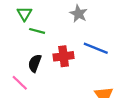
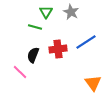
green triangle: (24, 14) -> (46, 12), moved
blue line: (96, 48) -> (86, 42), turned -55

